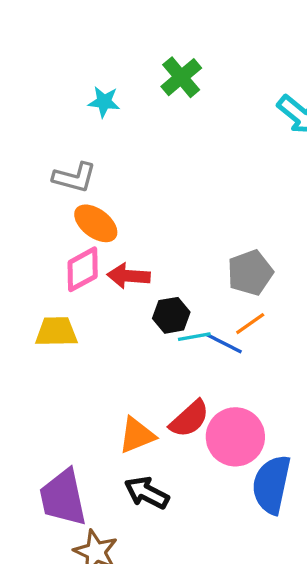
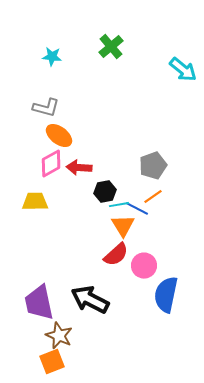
cyan star: (104, 102) -> (52, 57), moved
orange triangle: (137, 435) -> (123, 226), moved, turned -40
pink circle: (235, 437) -> (144, 266), size x0.7
black arrow: (147, 493) -> (90, 300), size x1.4

